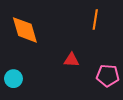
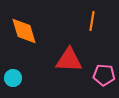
red triangle: (71, 60) -> (69, 60), size x1.8

